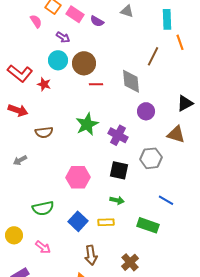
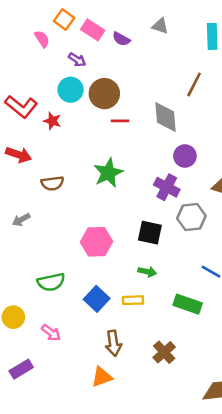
purple cross: (118, 135) -> (167, 187), moved

